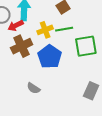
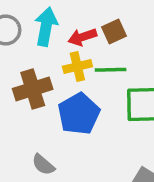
red arrow: (16, 26) -> (82, 37), moved

